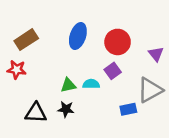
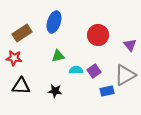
blue ellipse: (78, 36) -> (54, 22), moved
purple square: (113, 71) -> (94, 71), moved
green triangle: (68, 85) -> (58, 56), moved
black triangle: (36, 113) -> (21, 86), moved

